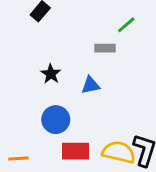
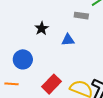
blue circle: (56, 120) -> (23, 59), moved
red rectangle: (75, 151) -> (52, 84), turned -54

